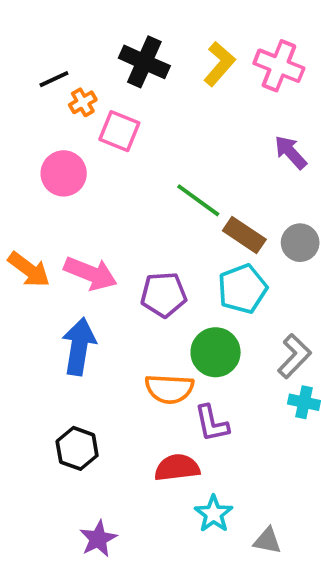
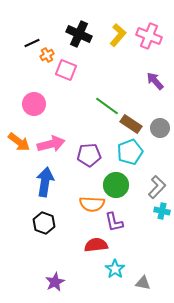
pink circle: (64, 173) -> (34, 104), moved
pink arrow: (91, 273) -> (51, 144), turned -36
black hexagon: (77, 448) -> (44, 223), moved

